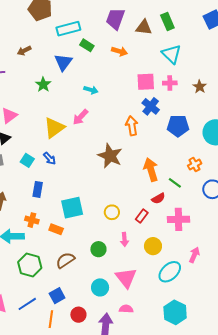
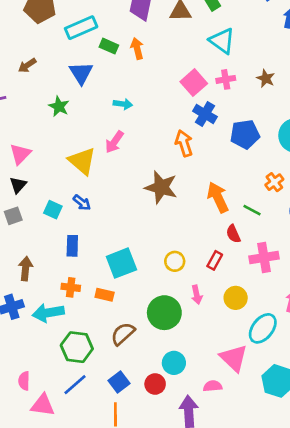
orange arrow: (120, 51) -> (137, 48), moved, turned -112
pink square: (146, 82) -> (194, 83), turned -30
yellow triangle: (54, 128) -> (82, 161), turned -35
red semicircle: (158, 198) -> (233, 234), turned 104
green circle: (98, 249) -> (164, 313), size x1.6
pink triangle: (126, 278) -> (234, 358), moved
blue line: (27, 304) -> (75, 385), moved
red circle: (78, 315) -> (155, 384), moved

